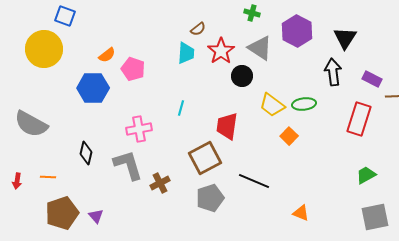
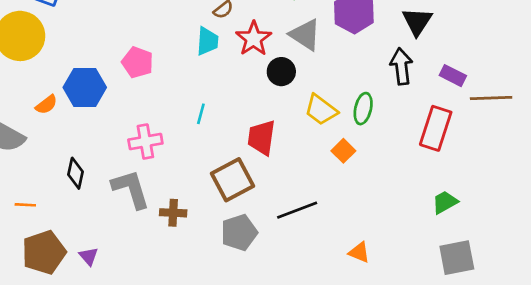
orange semicircle: (107, 55) -> (46, 105), moved
green ellipse: (304, 104) -> (363, 109), turned -70
black line: (254, 181) -> (297, 210), turned -44
brown cross: (160, 183) -> (173, 213), turned 30

